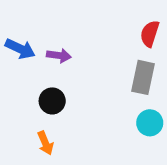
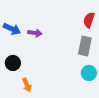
black circle: (52, 101) -> (13, 63), moved

